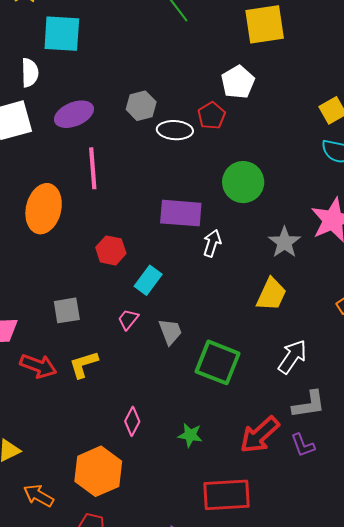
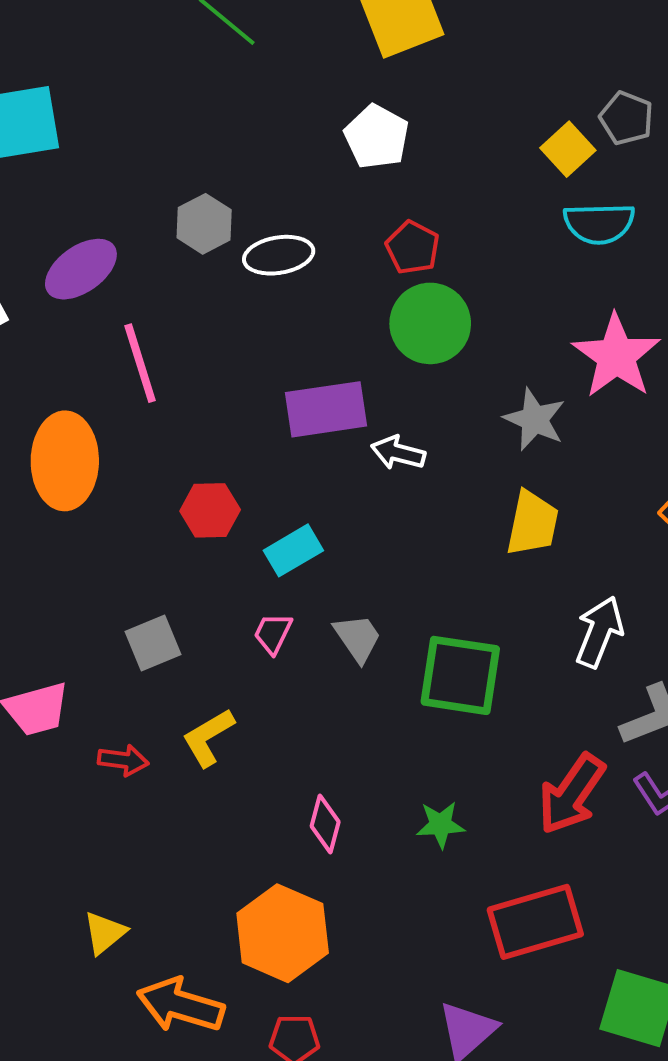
red pentagon: (211, 116) -> (413, 248), moved
white arrow: (212, 243) -> (398, 453), turned -80
cyan rectangle: (148, 280) -> (293, 550), turned 36
red arrow: (38, 366) -> (123, 760), size x0.7
orange arrow: (39, 496) -> (180, 1005), size x1.4

